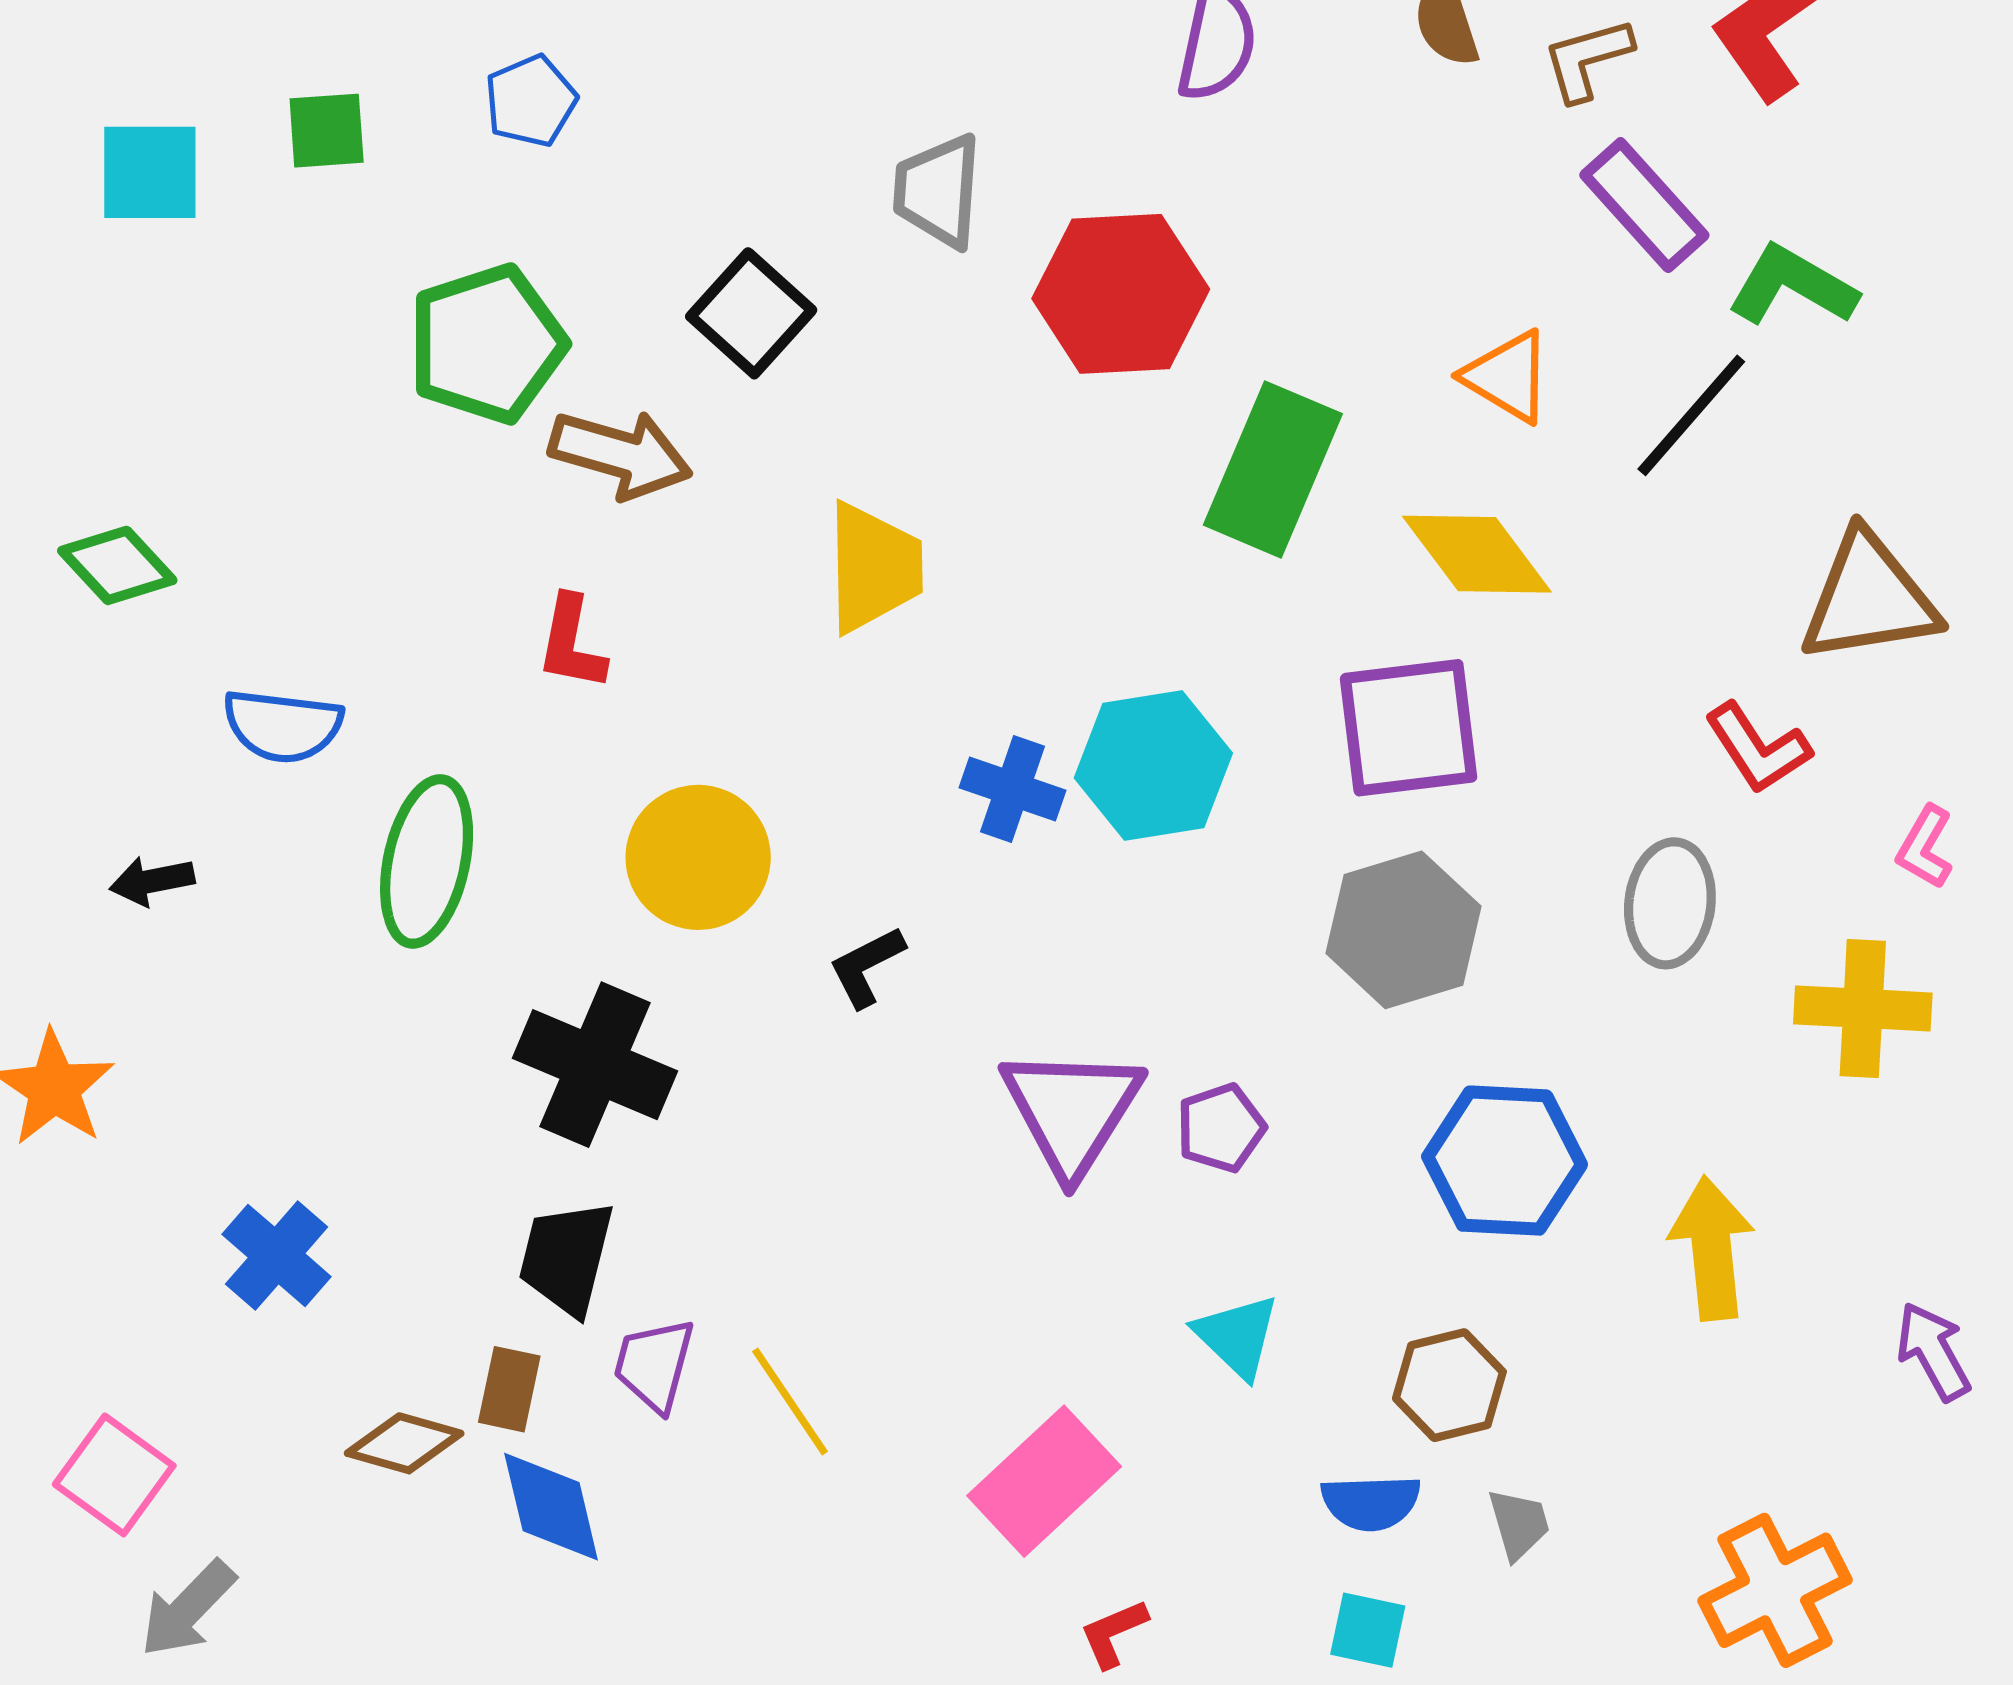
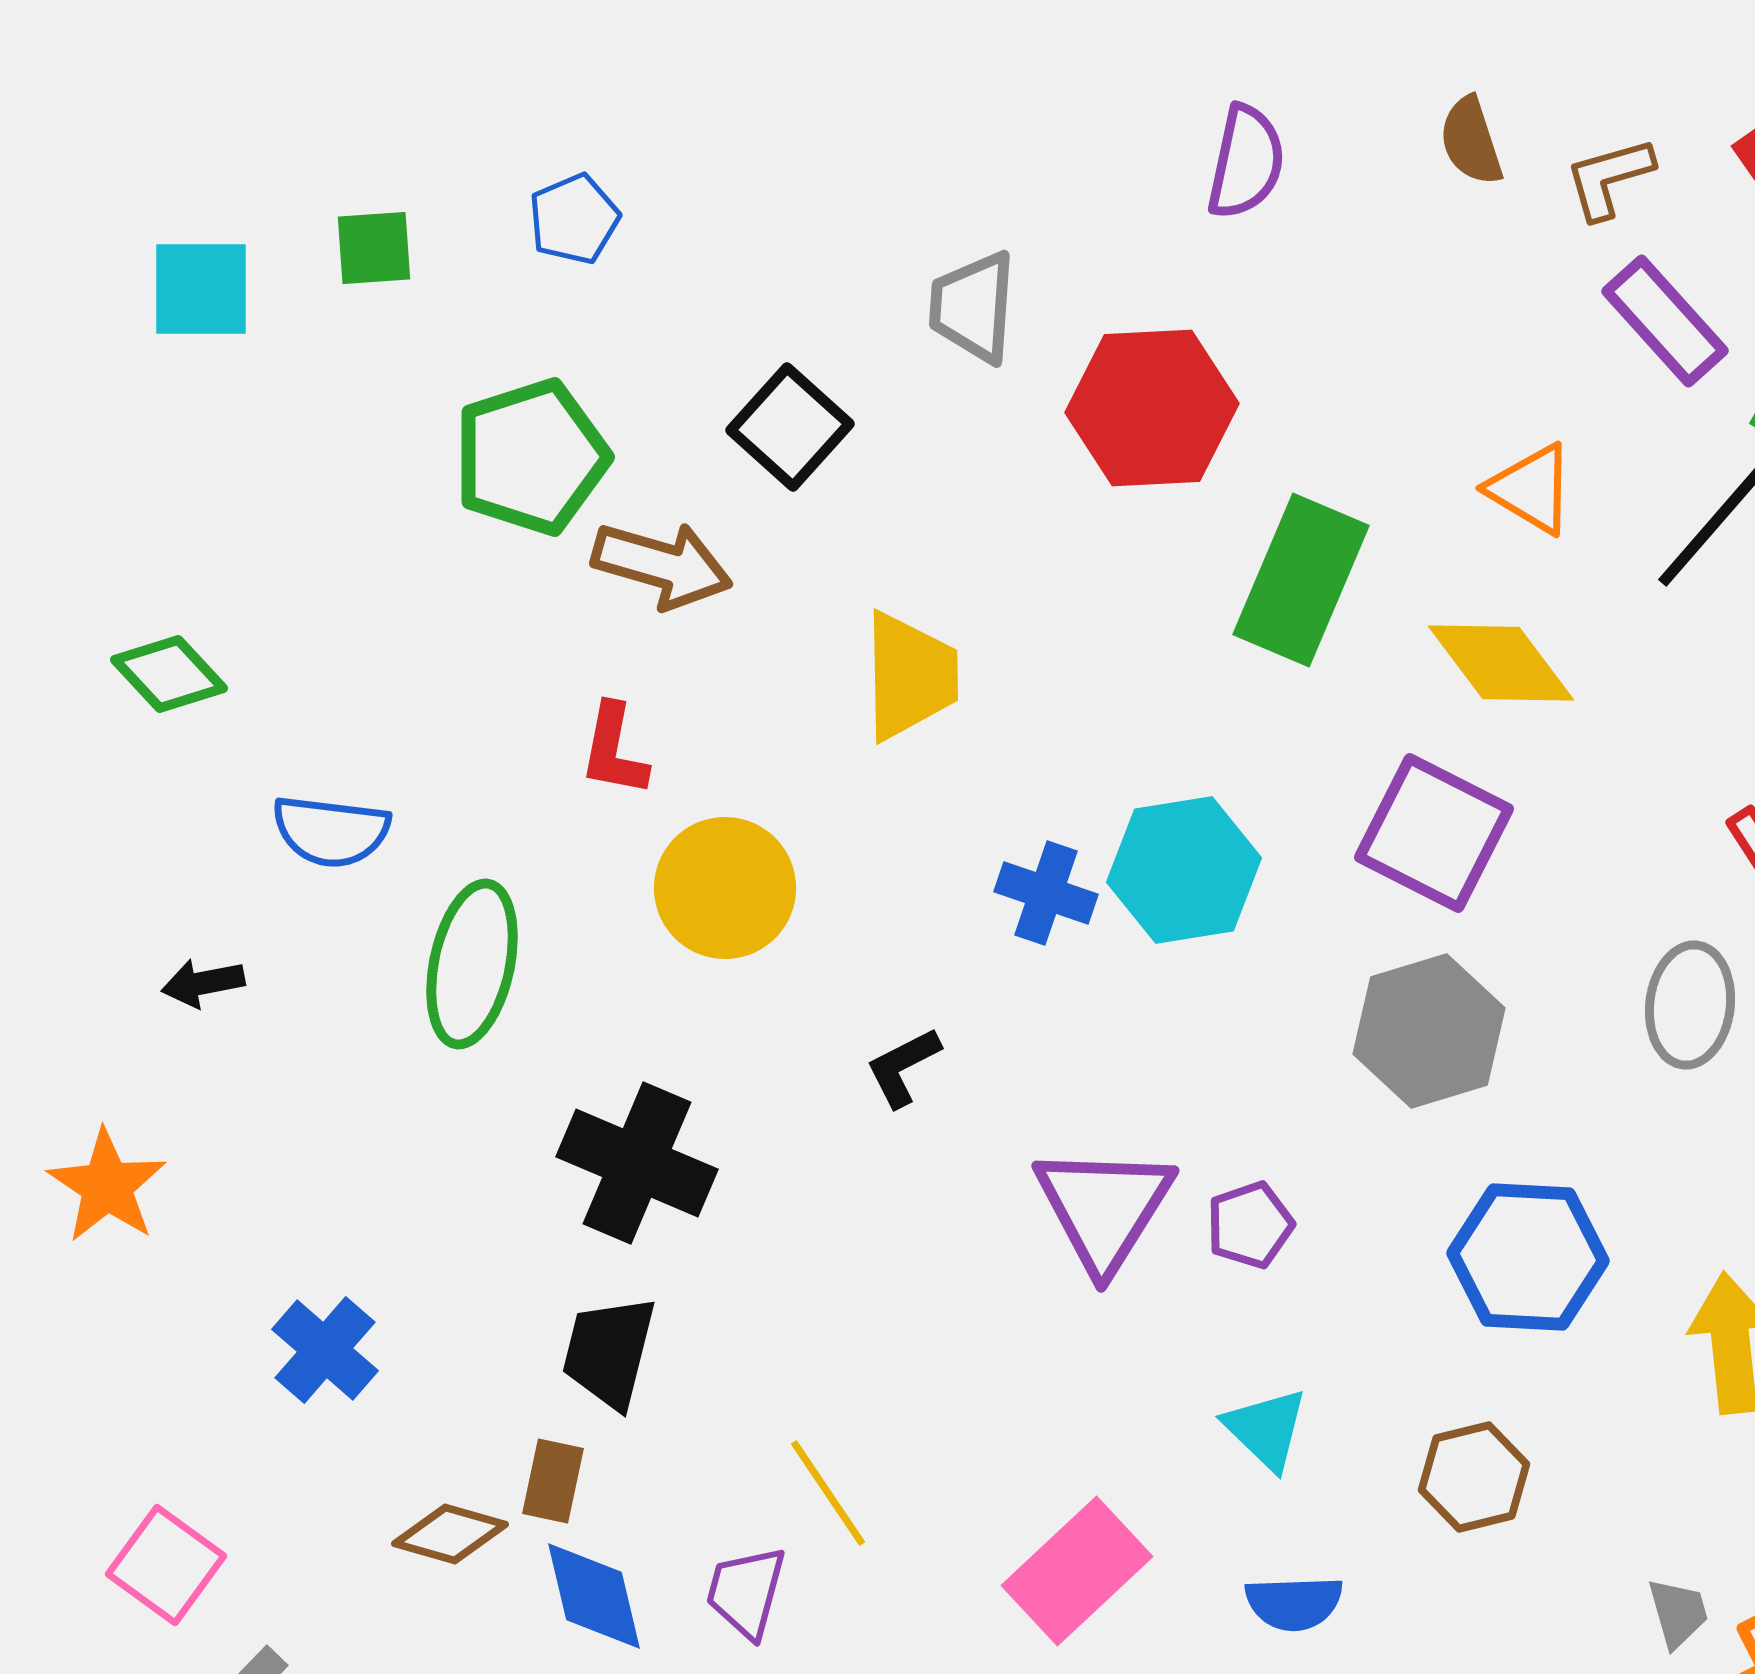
purple square: (1409, 728) -> (1434, 833), turned 34
yellow circle: (698, 857) -> (725, 888), moved
purple trapezoid: (654, 1365) -> (746, 1592), moved
blue semicircle: (1371, 1503) -> (1294, 1603), moved
gray trapezoid: (1519, 1524) -> (1678, 1613), moved

